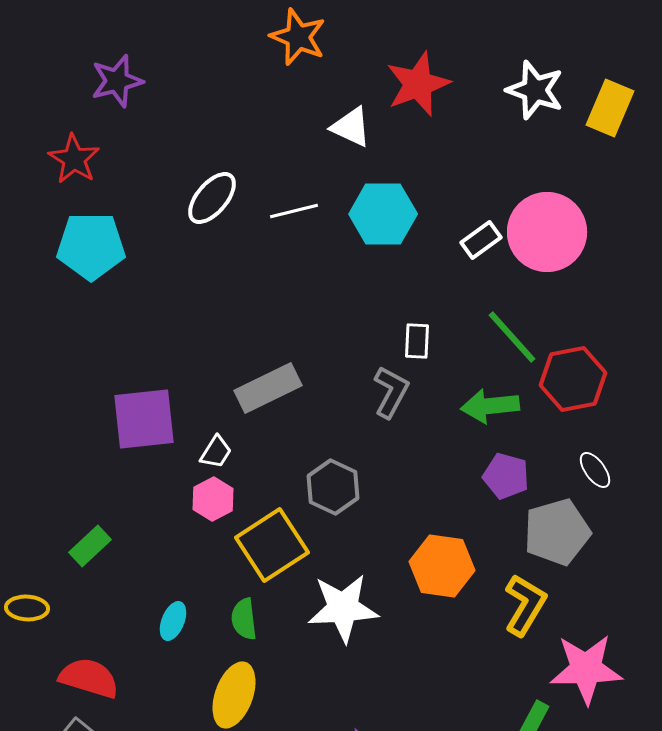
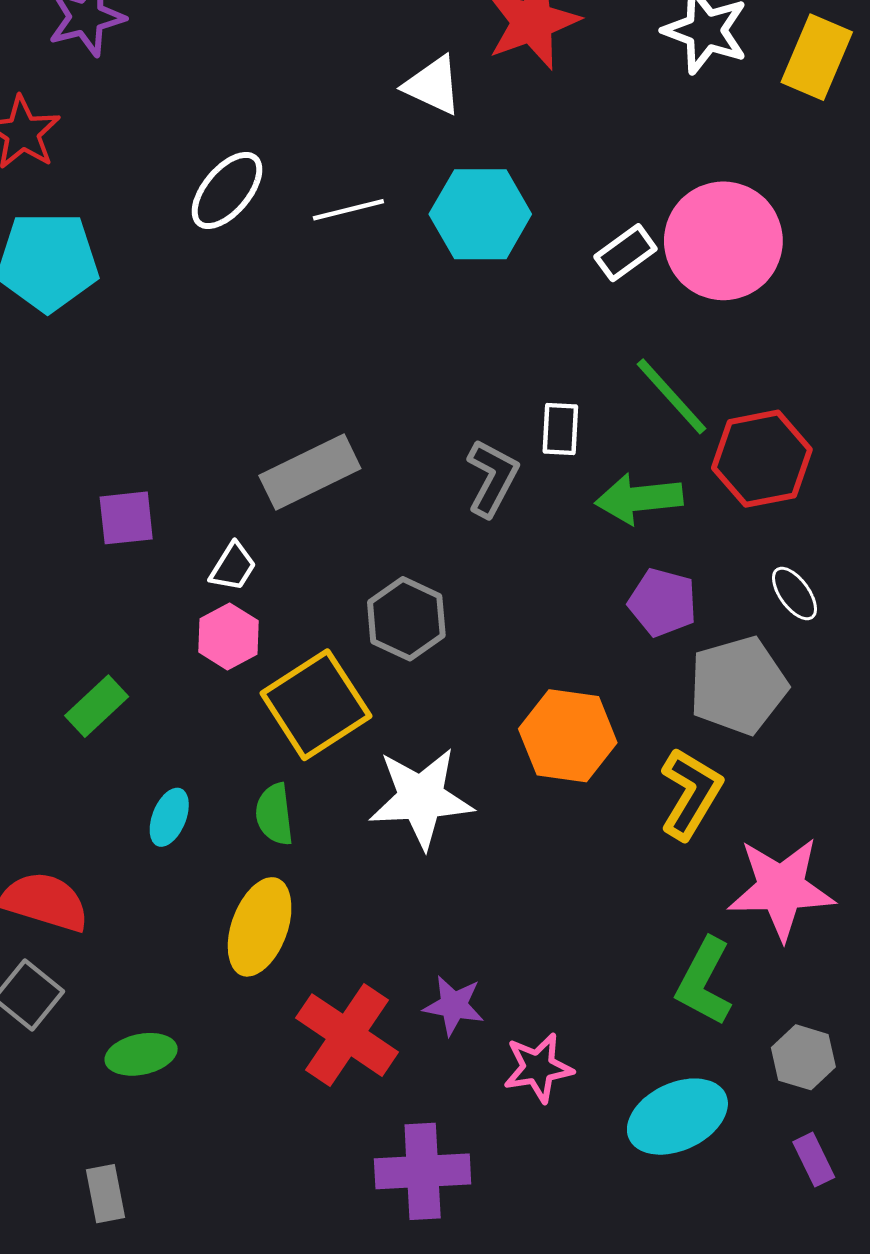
white rectangle: (417, 341) -> (560, 429), moved
purple square: (144, 419) -> (126, 518), size x0.6
green rectangle: (90, 546) -> (97, 706), moved

